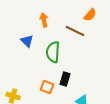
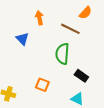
green semicircle: (53, 52) -> (62, 54), moved
black rectangle: (65, 79) -> (81, 76), moved, turned -72

